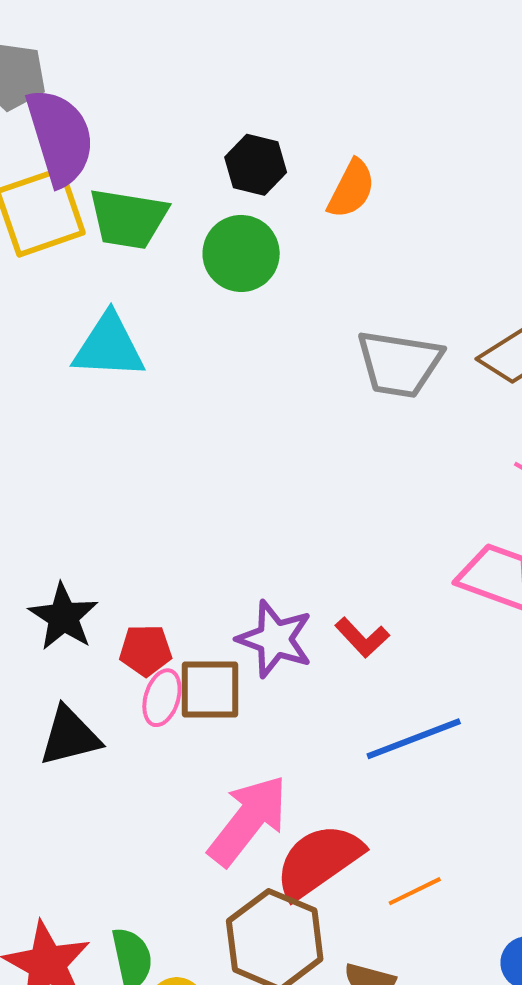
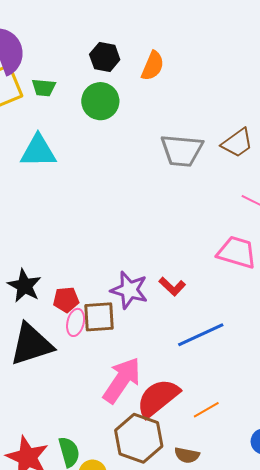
green trapezoid: (128, 219) -> (44, 88), size x0.6
black triangle: (70, 736) -> (31, 344), size x1.4

